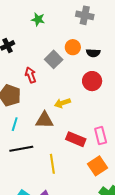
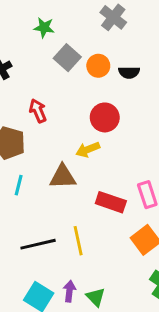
gray cross: (85, 15) -> (113, 17), turned 30
gray square: (54, 59) -> (67, 58), moved
red circle: (92, 81) -> (105, 117), moved
black line: (21, 149) -> (38, 244), moved

